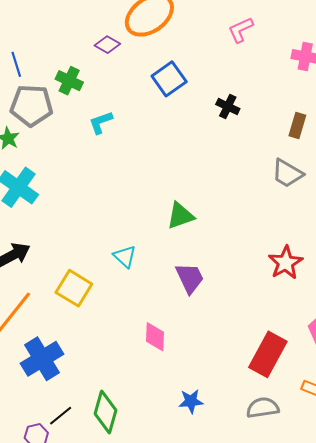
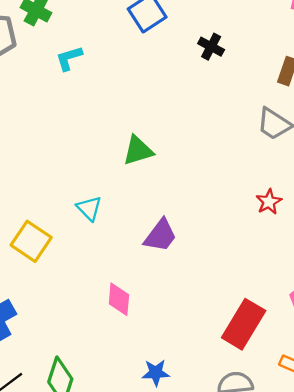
green triangle: (180, 216) -> (138, 151), moved
red star: (285, 263) -> (269, 202), moved, size x0.7
purple trapezoid: (190, 278) -> (160, 236), turned 60

